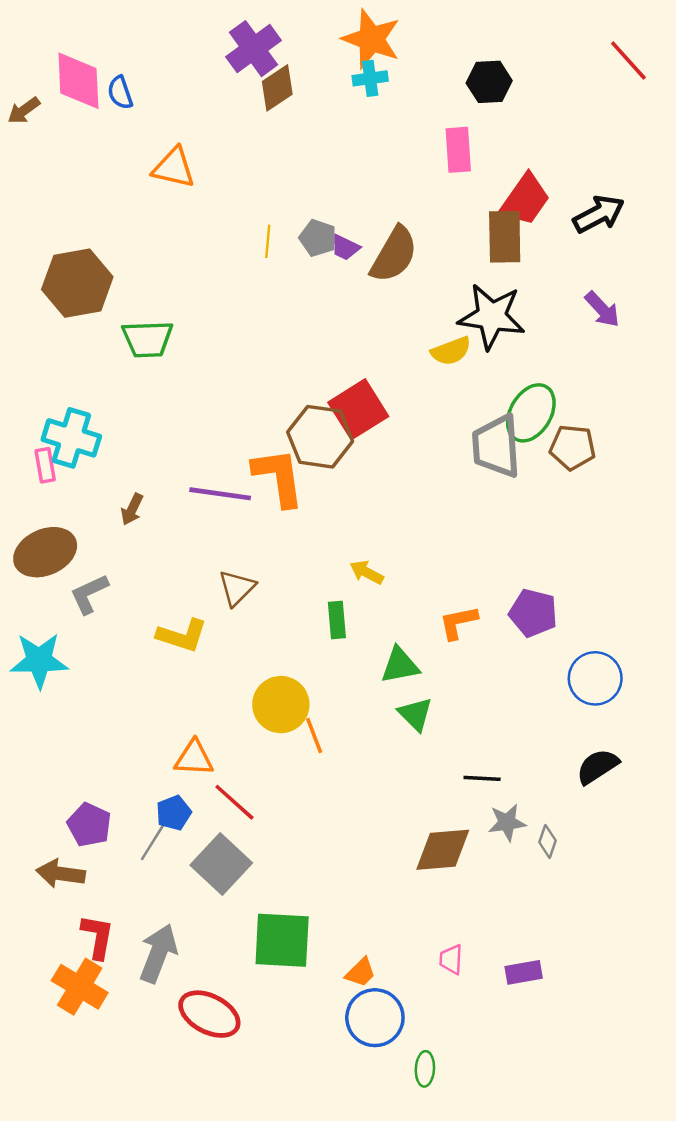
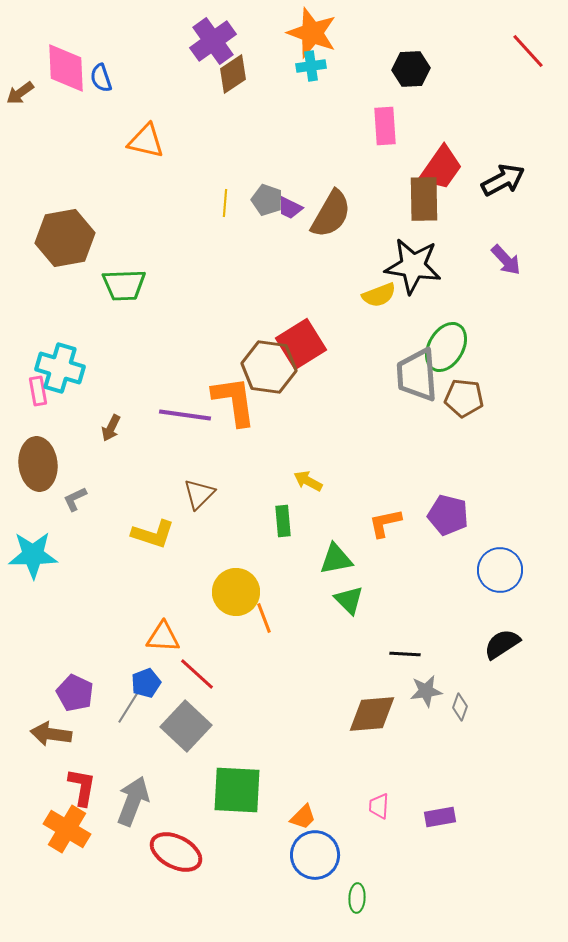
brown pentagon: (573, 447) -> (464, 398), moved
brown ellipse: (45, 552) -> (38, 464), turned -72
gray L-shape: (89, 594) -> (75, 499), size x0.7

